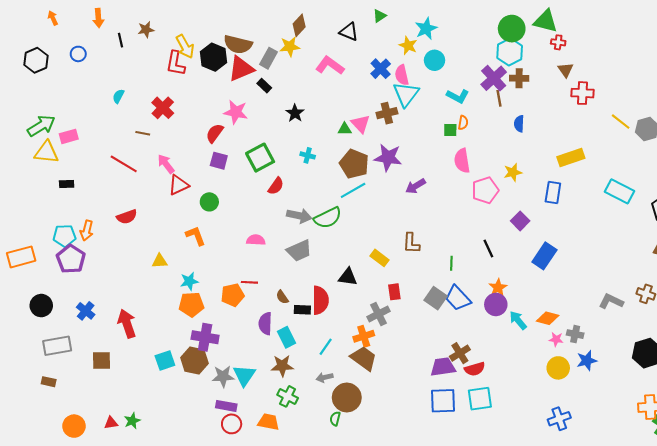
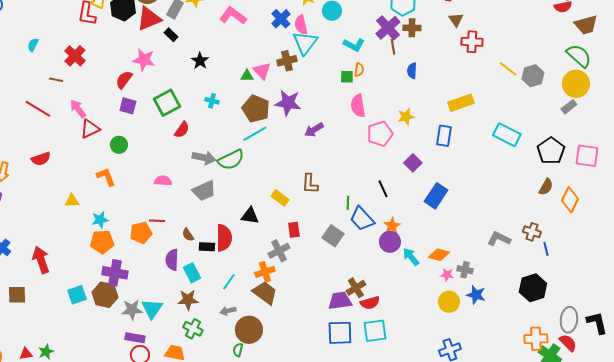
blue trapezoid: (458, 298) -> (362, 219), moved
blue star: (587, 361) -> (476, 295), turned 30

